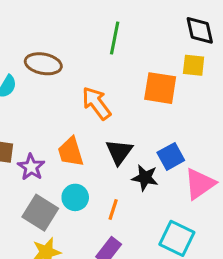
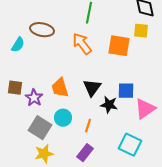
orange arrow: (96, 103) -> (82, 44), moved
blue square: (171, 156) -> (126, 91), turned 30

